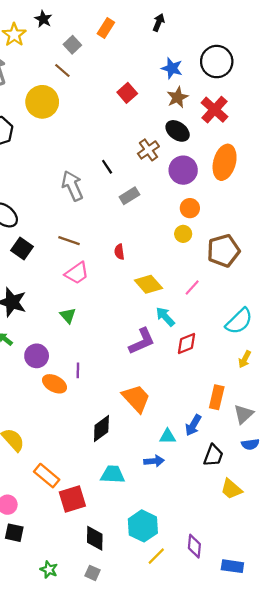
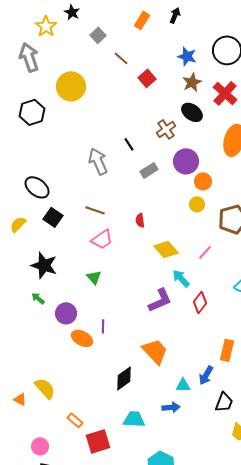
orange rectangle: (106, 28) -> (142, 20), moved
brown line: (62, 70) -> (121, 58), moved
purple circle: (183, 170) -> (186, 161), moved
red diamond: (187, 344) -> (200, 302), turned -30
orange rectangle: (47, 476) -> (75, 420), size x0.7

